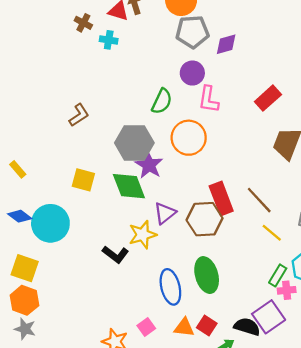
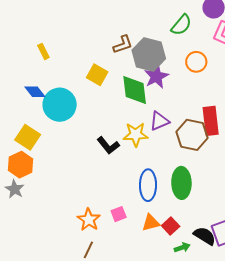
brown L-shape: (79, 115) -> (123, 44), moved
orange circle: (189, 138) -> (196, 62), size x0.7
orange triangle: (184, 327) -> (151, 223), turned -36

